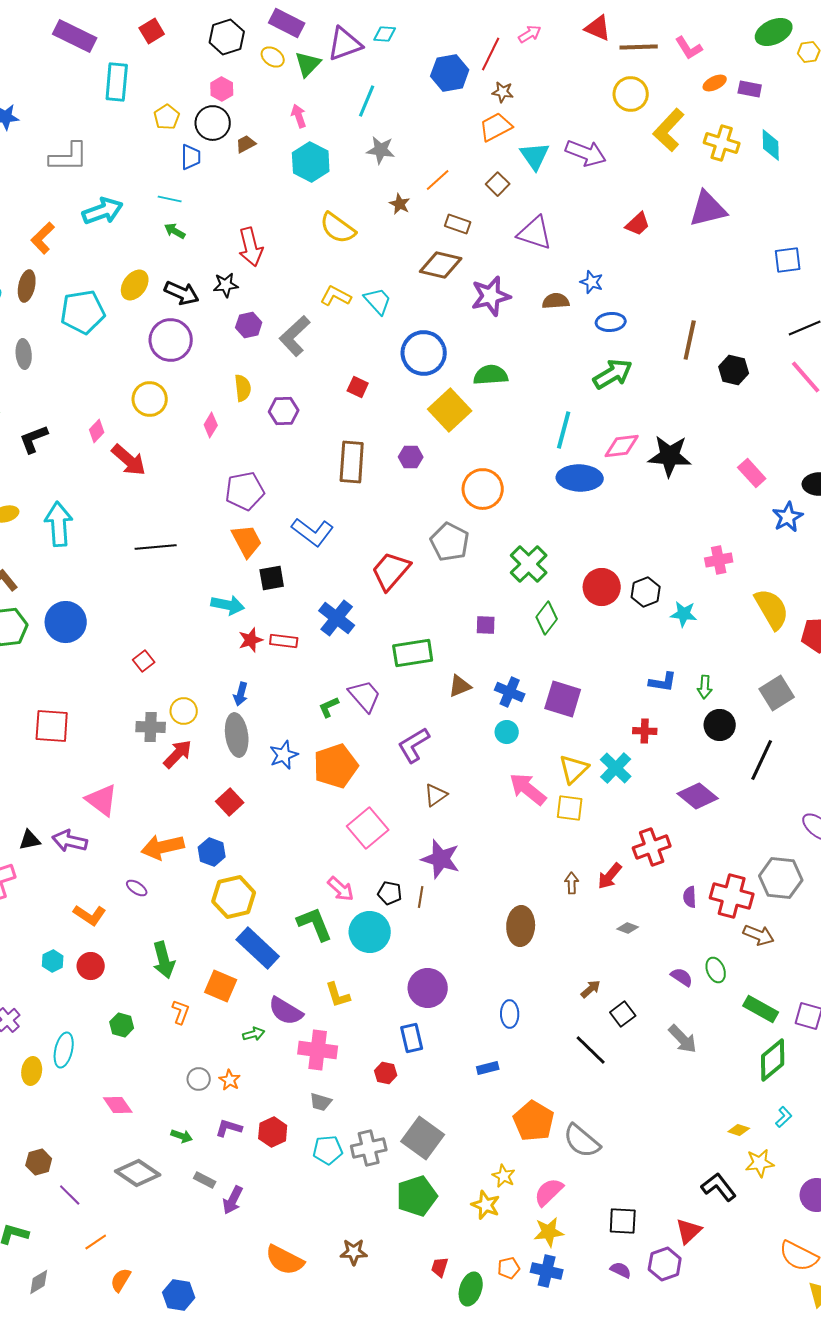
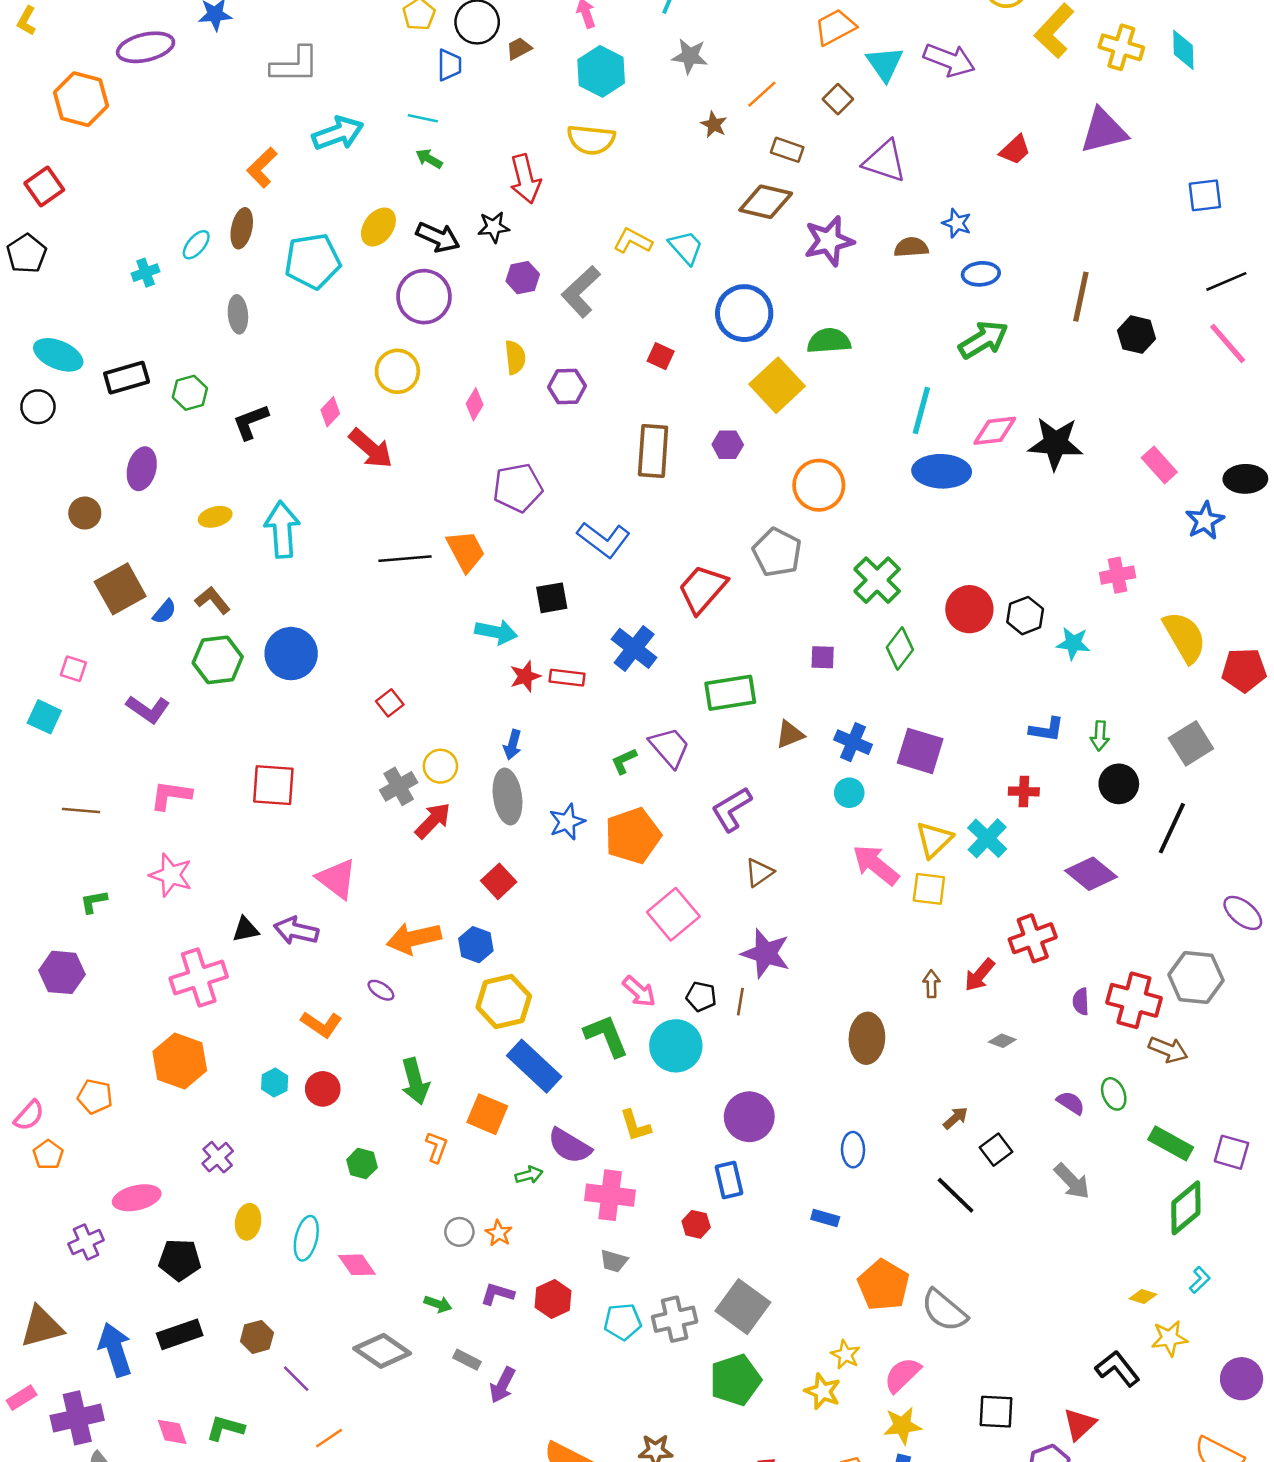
yellow semicircle: (338, 228) -> (591, 140), moved, turned -30
orange trapezoid: (247, 541) -> (466, 551), moved
gray cross: (151, 727) -> (399, 786), turned -32
cyan ellipse: (64, 1050) -> (306, 1238), moved
blue rectangle: (488, 1068) -> (825, 1218), turned 30

